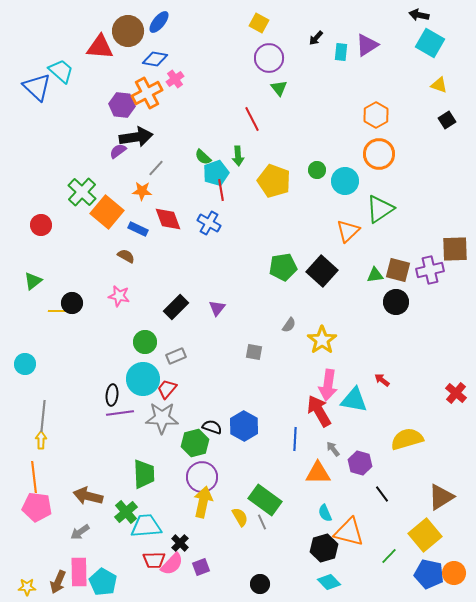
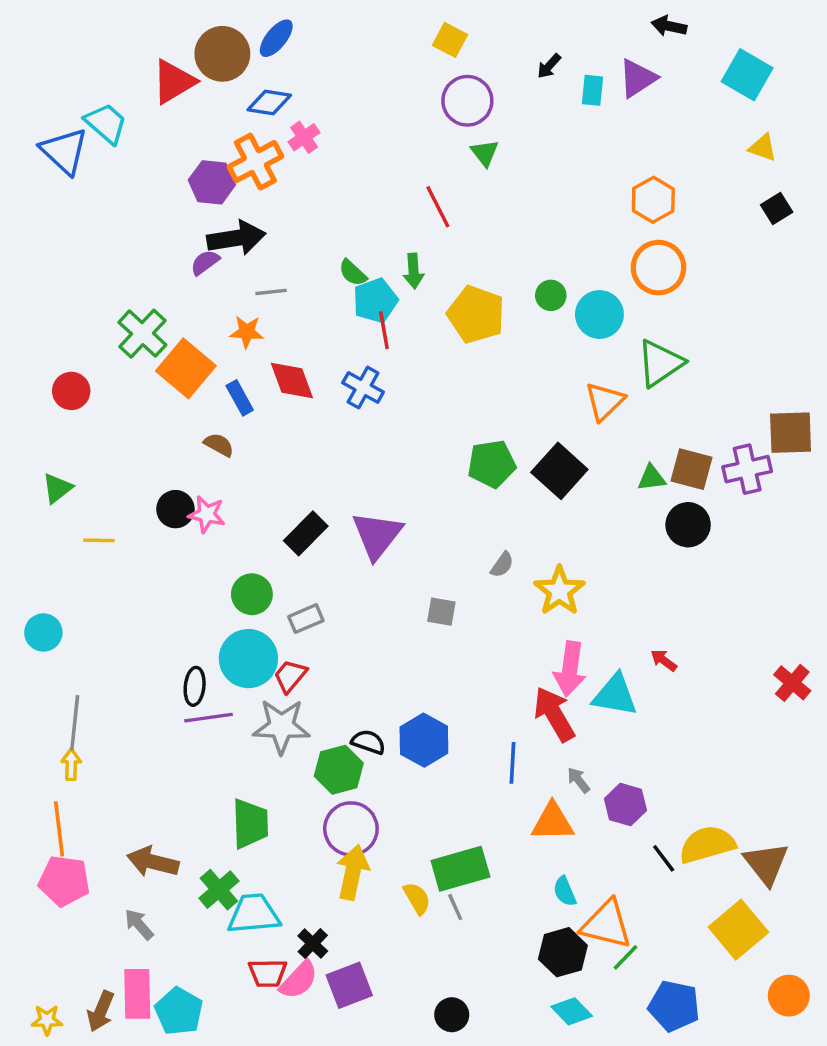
black arrow: (419, 15) -> (669, 26), moved
red triangle: (100, 47) -> (174, 82), turned -36
gray line: (156, 168) -> (271, 292), turned 42
blue rectangle: (138, 229) -> (240, 398), turned 36
black circle: (72, 303) -> (175, 509), moved
purple triangle: (217, 308) -> (377, 535), size x1.8
yellow semicircle: (407, 439) -> (707, 844), moved
brown triangle: (441, 497) -> (766, 864), turned -36
green rectangle: (265, 500) -> (460, 869), turned -52
gray arrow: (80, 532) -> (139, 924), turned 84
green line: (389, 556) -> (625, 957), moved
purple square: (201, 567) -> (349, 985), size x1.5
blue pentagon: (429, 574) -> (674, 1006), moved

